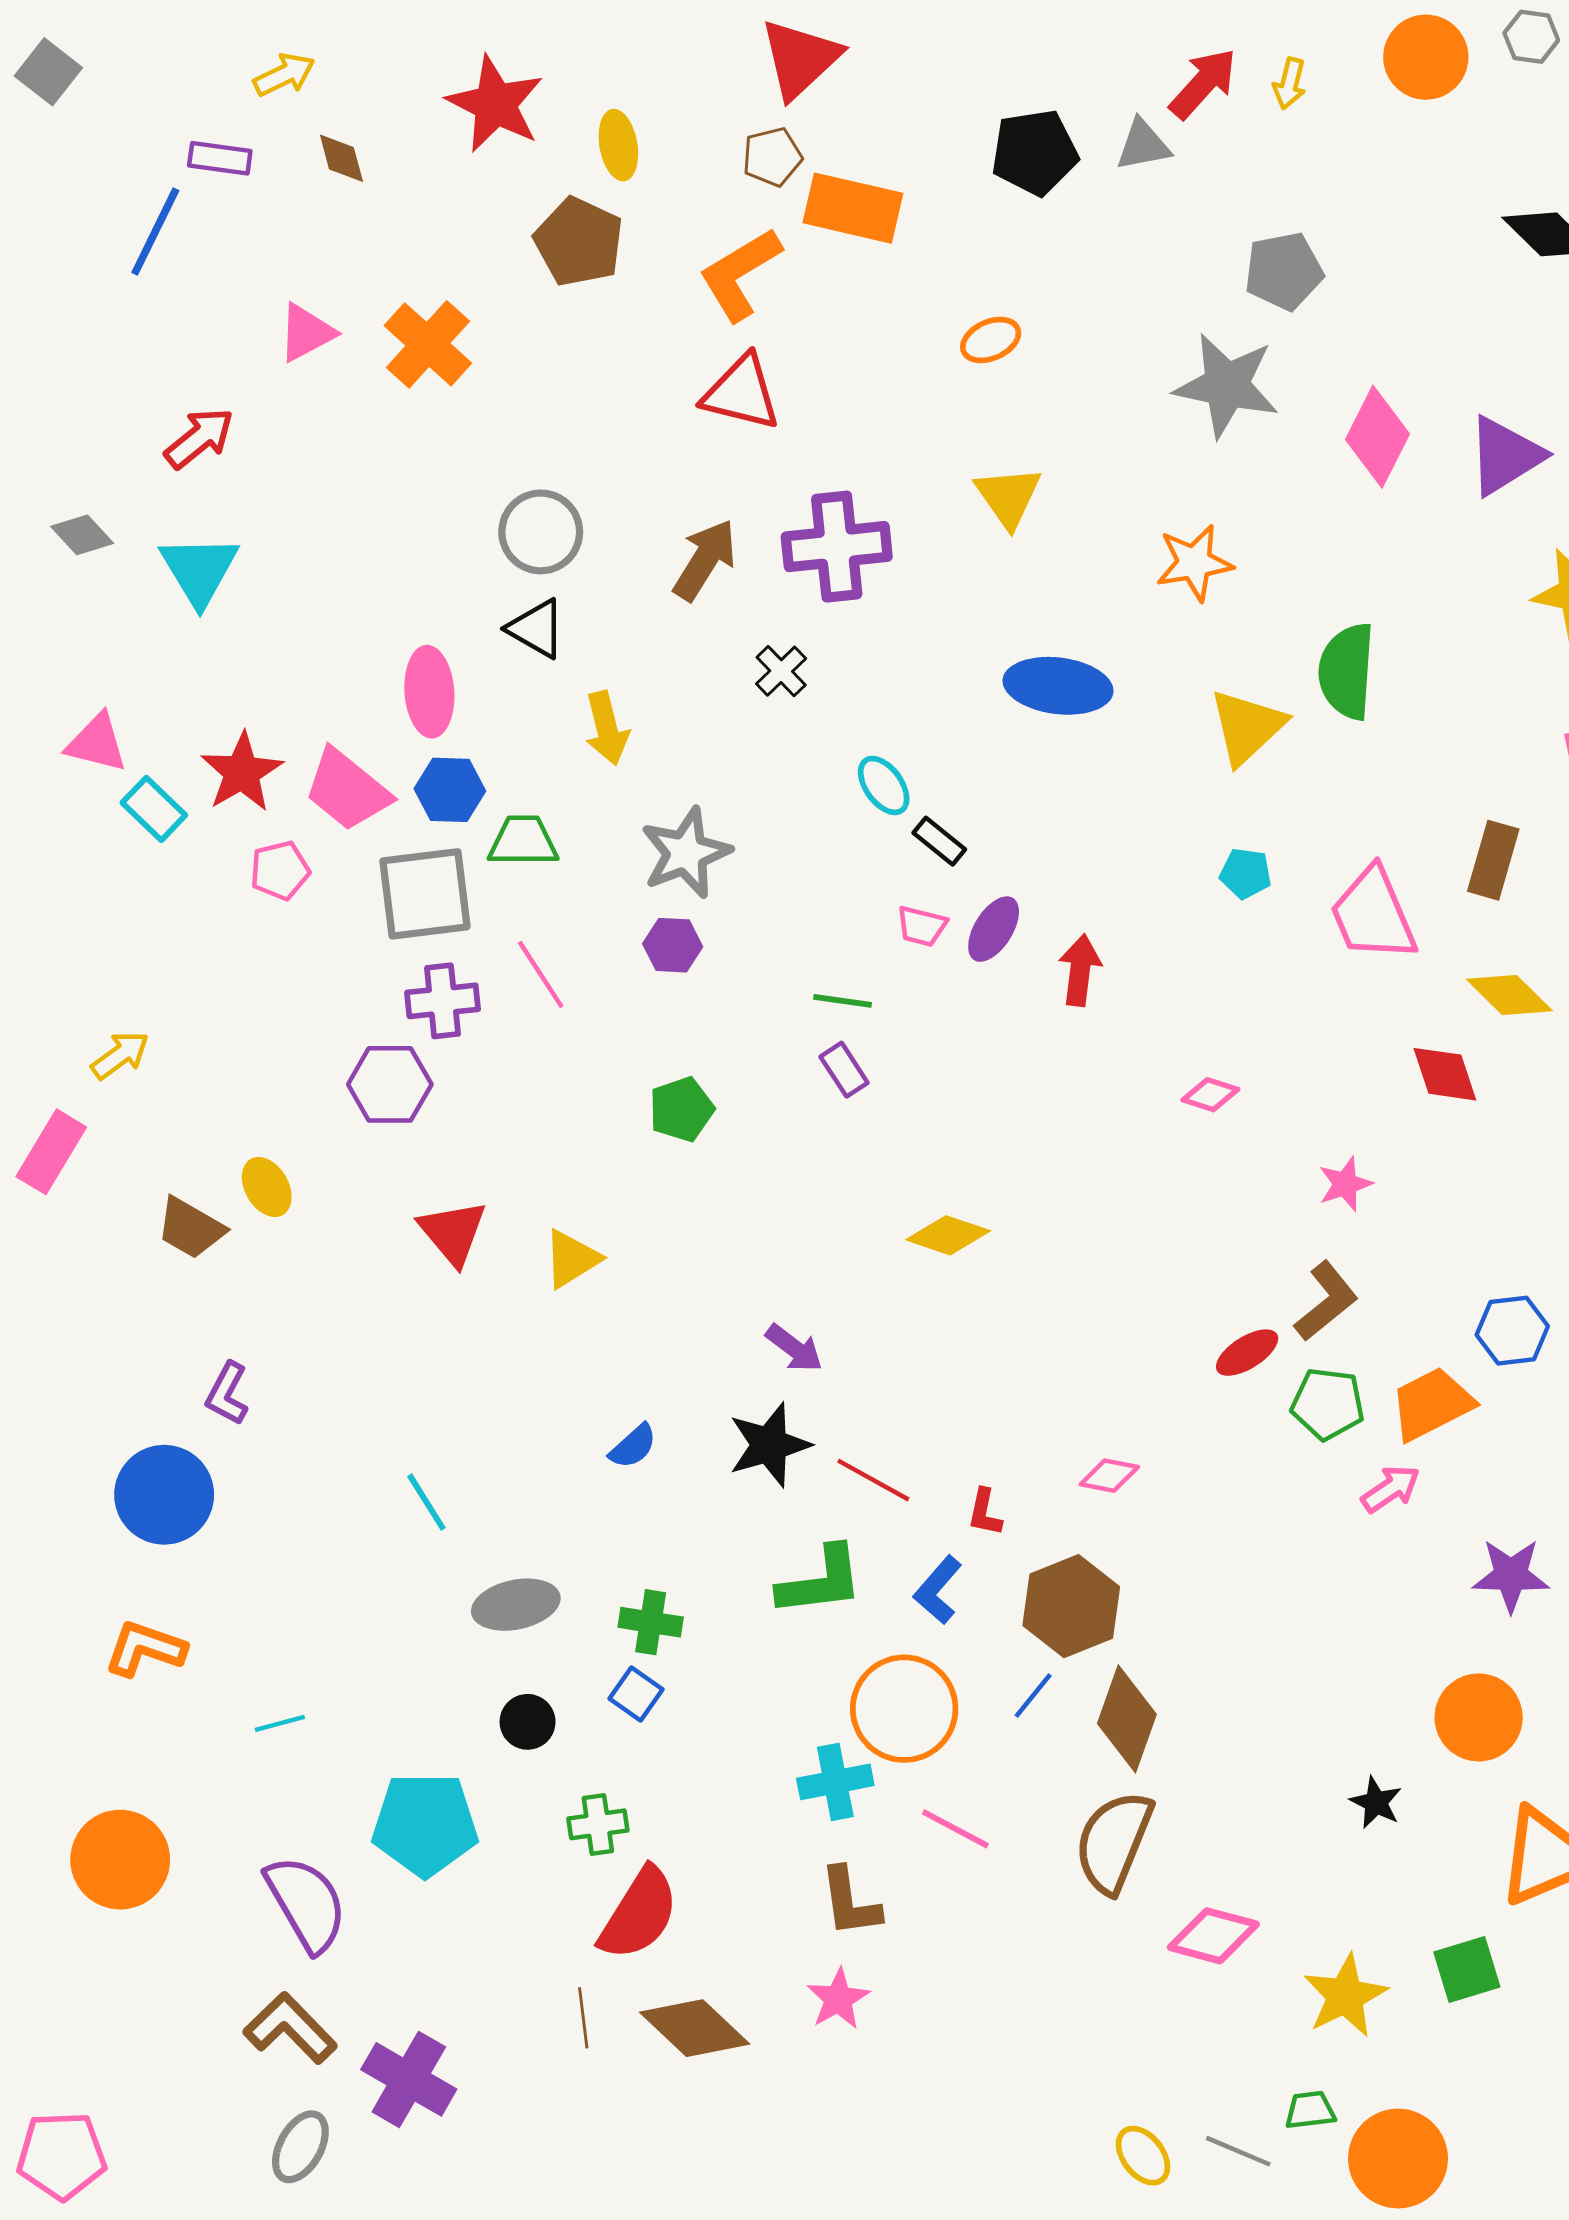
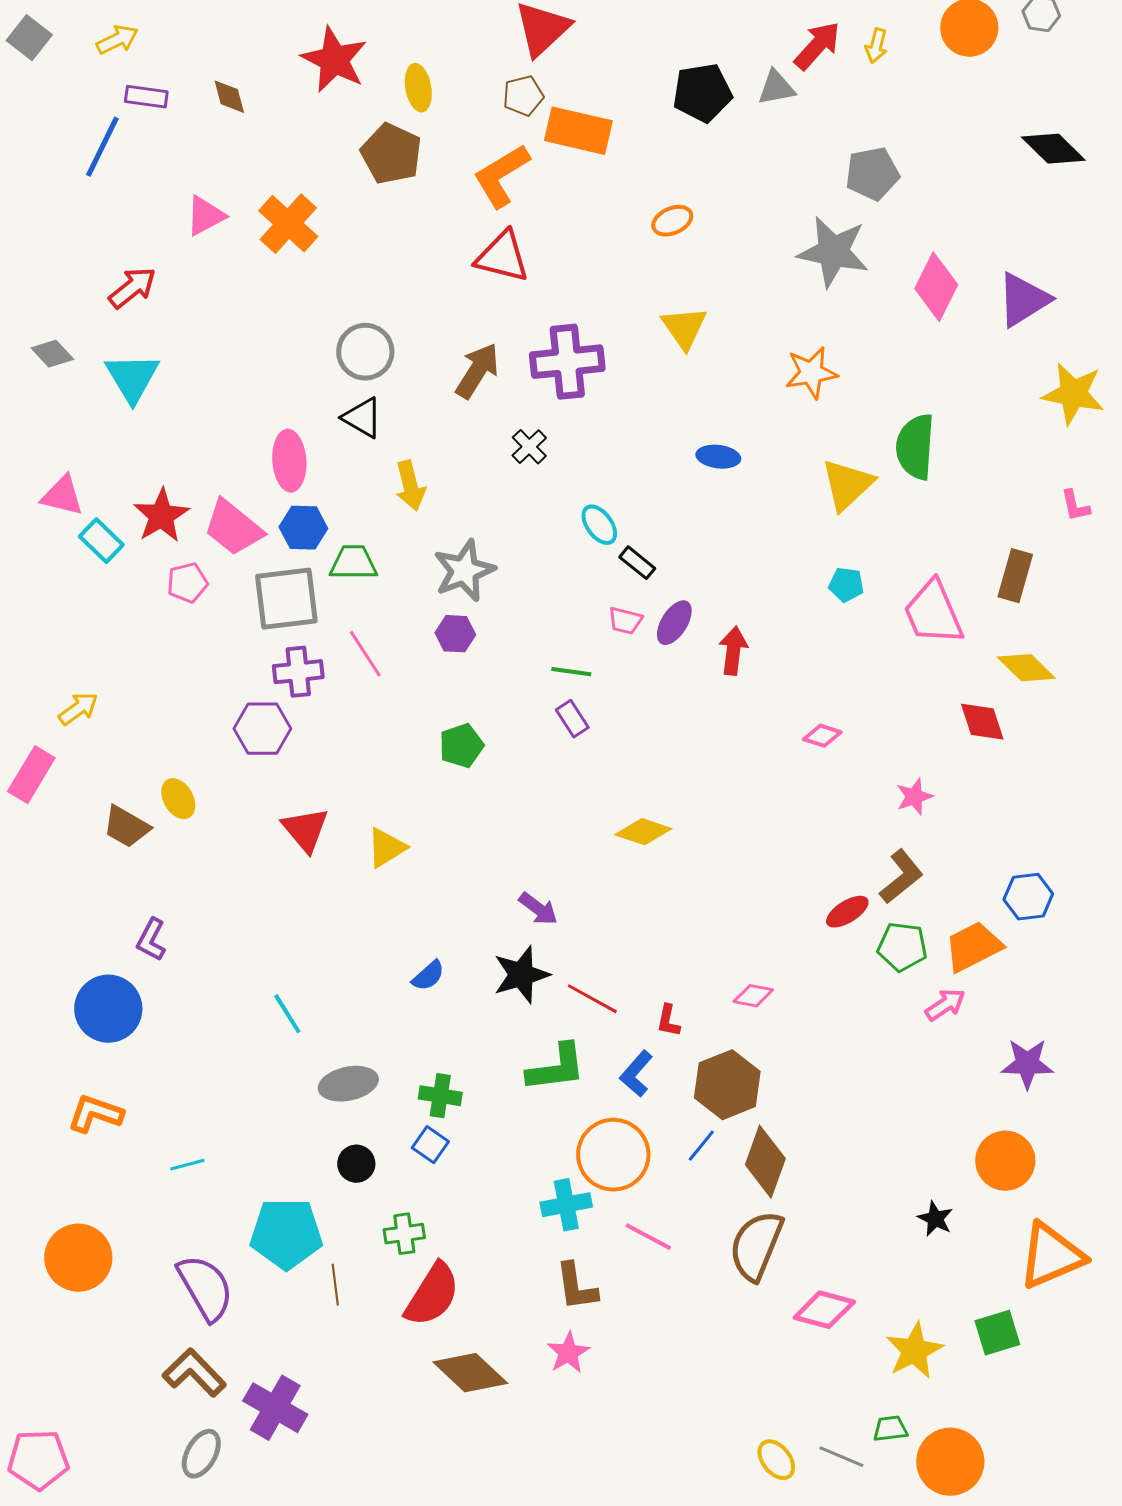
yellow arrow: (284, 75) -> (117, 40), moved
blue ellipse: (1058, 686) -> (718, 457), size x0.6
brown line: (583, 2018) -> (335, 1285), moved

